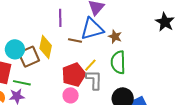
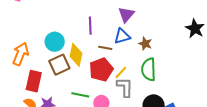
blue triangle: (92, 29) -> (122, 36), size x0.7
cyan circle: (15, 49) -> (55, 42), moved
red pentagon: (74, 75) -> (101, 70), moved
green line: (22, 83) -> (80, 95), moved

